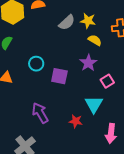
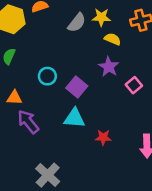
purple square: (59, 76) -> (77, 87), turned 36
cyan triangle: (94, 104) -> (74, 118), moved, turned -48
purple arrow: (40, 113) -> (28, 122), moved

